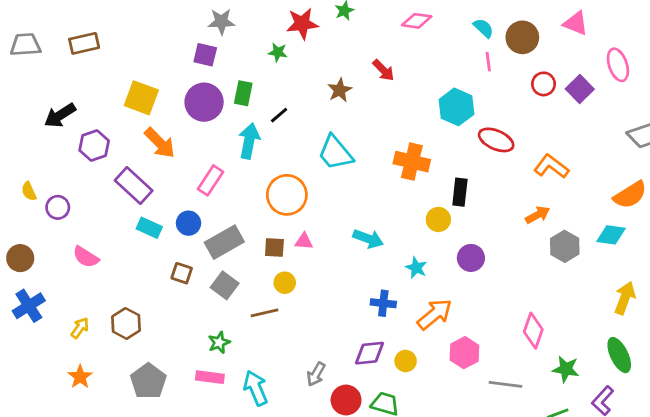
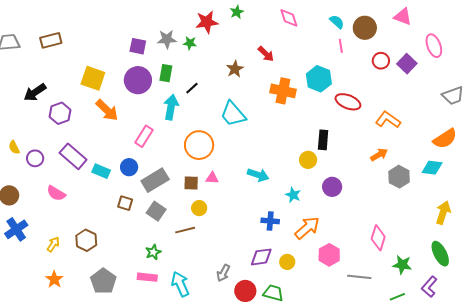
pink diamond: (417, 21) -> (289, 18), turned 65
gray star: (221, 22) -> (167, 39), moved
orange cross: (412, 162) -> (283, 91), moved
purple rectangle: (134, 186) -> (73, 156), moved

